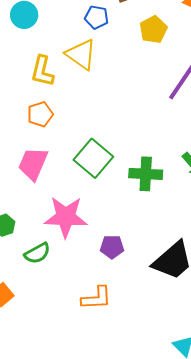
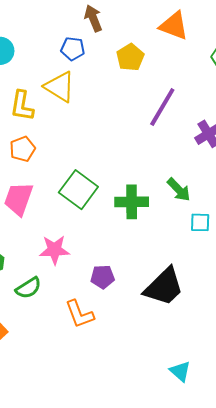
pink star: (66, 217) -> (55, 250), size x0.7
orange L-shape: (96, 298) -> (79, 314), moved, turned 76

